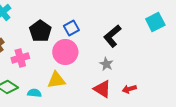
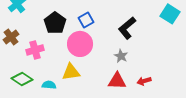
cyan square: (155, 22) -> (170, 14), turned -30
red triangle: (102, 89) -> (117, 81), turned -30

